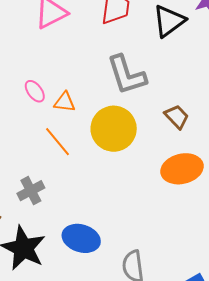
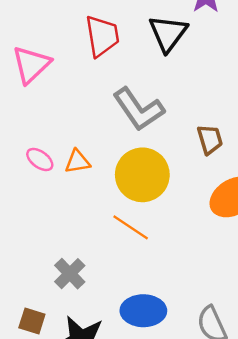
brown trapezoid: (177, 117) -> (210, 139), turned 44
orange line: (57, 142) -> (131, 227), moved

